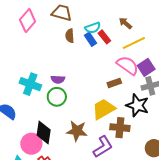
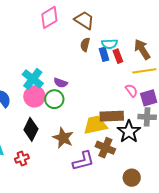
brown arrow: (125, 23) -> (142, 49), size x1.5
pink semicircle: (128, 65) -> (131, 90), size x0.6
brown rectangle: (114, 83) -> (112, 116), moved, size x1.6
pink circle: (31, 144) -> (34, 96), moved

